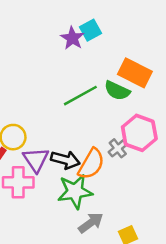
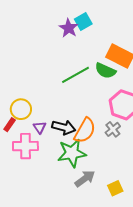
gray cross: (118, 148) -> (113, 129), moved
purple triangle: (36, 160) -> (40, 127), size x0.6

